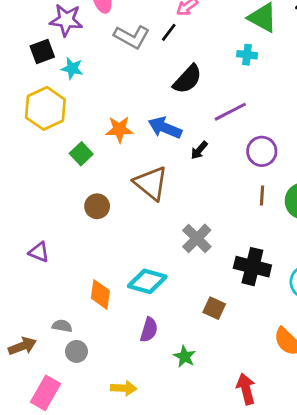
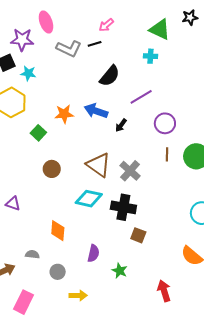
black line: (169, 32) -> (95, 44), turned 40
brown triangle: (151, 183) -> (99, 165), moved
gray cross: (197, 238) -> (130, 171), moved
black cross: (252, 267) -> (123, 207), moved
cyan diamond: (147, 281) -> (89, 199), moved
gray circle: (76, 351) -> (58, 272), moved

